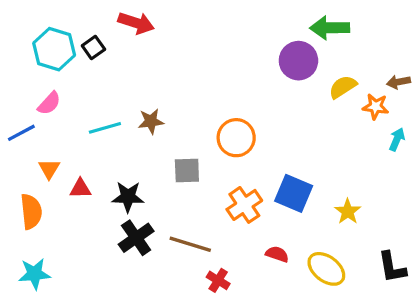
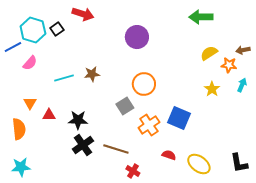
purple circle: (298, 61) -> (137, 37), moved
blue line: (21, 133) -> (13, 47), moved
gray square: (187, 170) -> (125, 106), moved, turned -30
yellow star: (348, 212) -> (212, 89), moved

